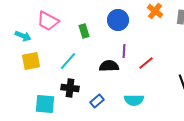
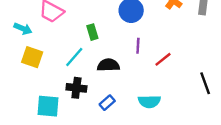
green rectangle: (84, 31) -> (92, 32), moved
yellow square: (31, 61) -> (32, 57), turned 30
black semicircle: (109, 66) -> (108, 65), moved

